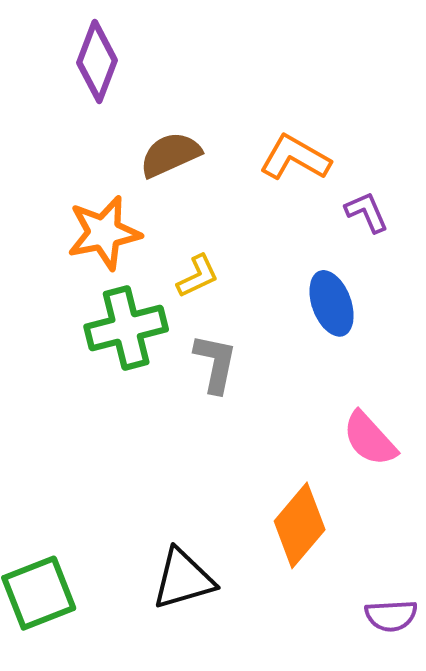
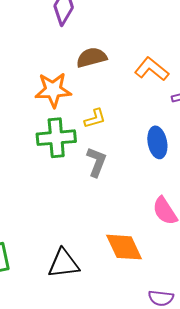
orange diamond: (300, 525) -> (124, 247), turned -75

